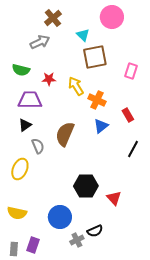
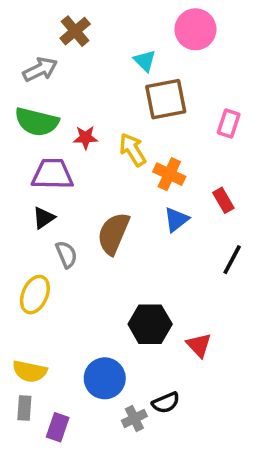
brown cross: (53, 18) -> (75, 31), moved
gray arrow: (40, 42) -> (40, 69), moved
green semicircle: (21, 70) -> (37, 122), size x1.4
gray rectangle: (14, 249) -> (24, 408), moved

